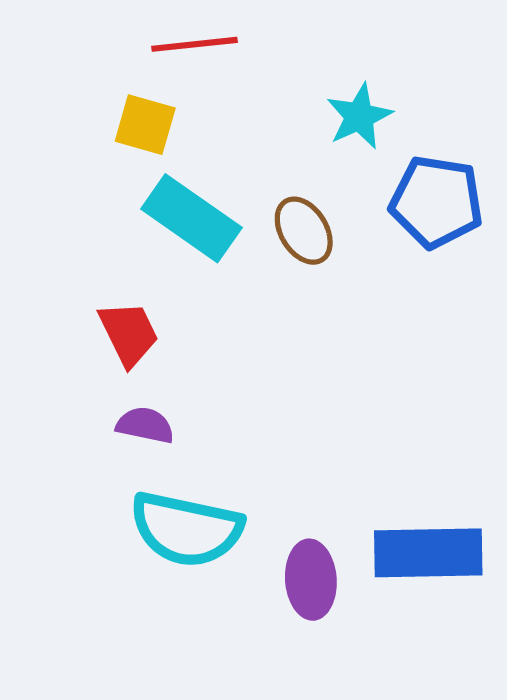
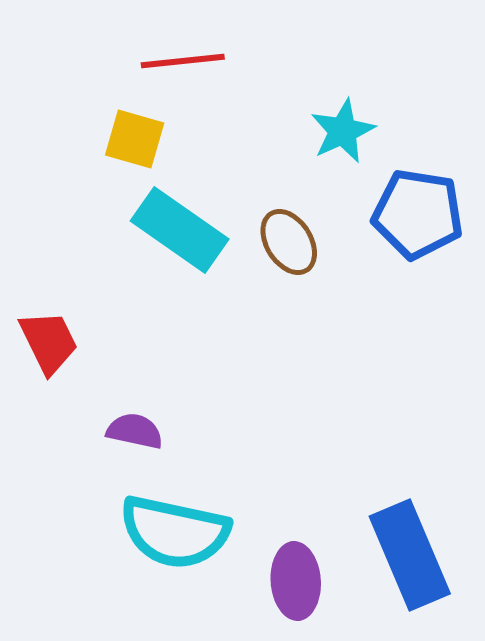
red trapezoid: (129, 334) -> (49, 342), moved
blue rectangle: (428, 553) -> (410, 555), turned 68

